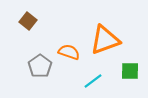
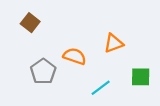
orange triangle: (105, 40) -> (114, 43), size x0.6

